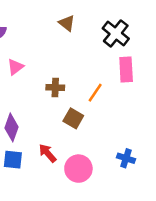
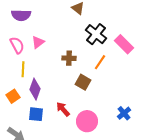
black cross: (116, 33) -> (96, 34), moved
pink rectangle: (126, 69) -> (124, 44), turned -42
blue cross: (126, 158) -> (124, 113), turned 32

